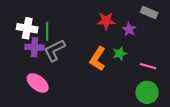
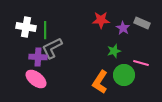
gray rectangle: (149, 12) -> (142, 23), moved
purple cross: (35, 47) -> (38, 57), moved
orange L-shape: (98, 59) -> (100, 82), moved
green circle: (147, 92) -> (124, 75), moved

